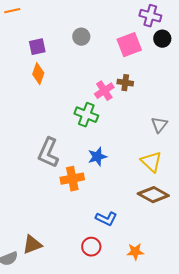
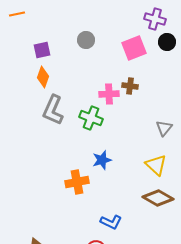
pink cross: (104, 91) -> (109, 94), turned 30
gray L-shape: (48, 153) -> (53, 110), moved

